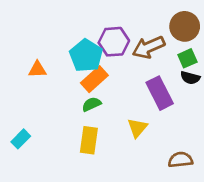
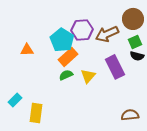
yellow triangle: (137, 128) -> (88, 76), moved
yellow rectangle: (89, 140) -> (36, 113), moved

